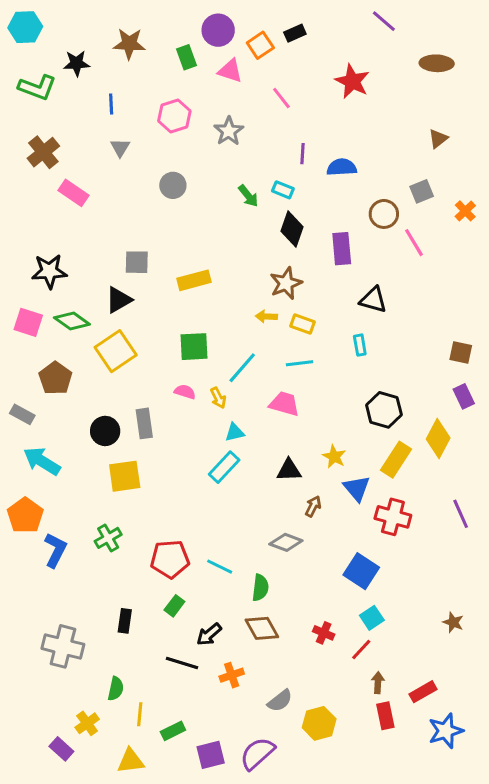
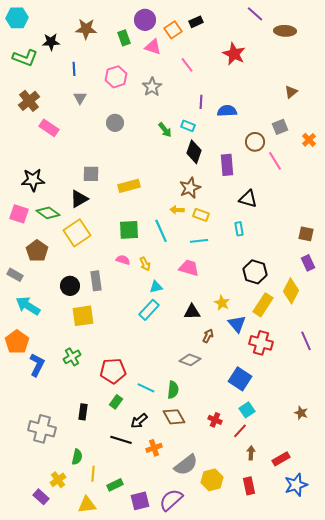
brown ellipse: (437, 63) -> (285, 31), moved
cyan line: (242, 368) -> (161, 231), moved, turned -65
cyan line: (220, 567) -> (146, 388), moved
gray semicircle: (280, 701) -> (186, 465), size x1.4
red rectangle: (385, 716) -> (249, 486), moved

